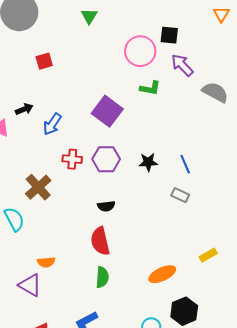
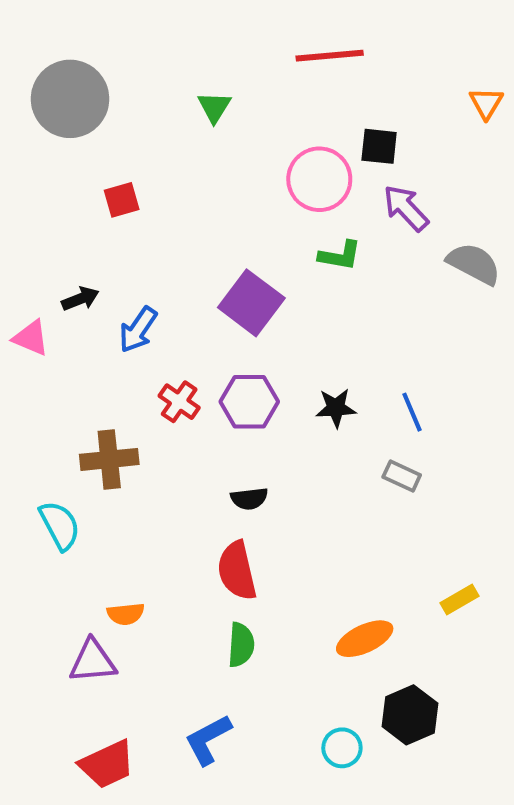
red cross: (72, 159) -> (179, 402), turned 30
brown cross: (38, 187) -> (109, 459), turned 36
purple triangle: (30, 285) -> (93, 661), turned -35

